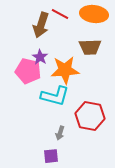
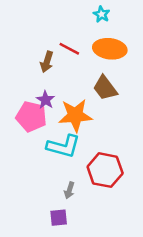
brown arrow: (41, 25) -> (47, 62), size x0.7
brown trapezoid: (90, 47) -> (105, 88), turned 55

